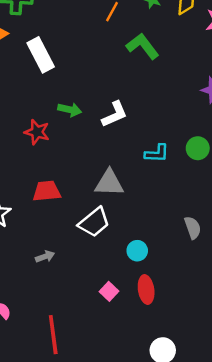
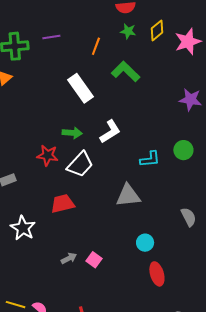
white rectangle: (41, 55) -> (80, 88), moved
gray triangle: (109, 183) -> (128, 196), moved
white trapezoid: (94, 222) -> (80, 164), moved
pink square: (109, 291) -> (94, 260), moved

